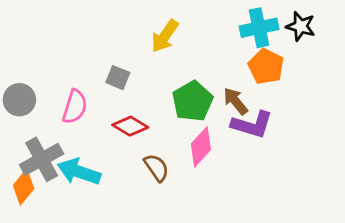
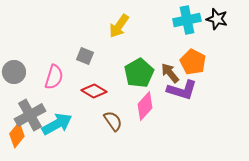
orange pentagon: (266, 66) -> (193, 62), moved
cyan arrow: (79, 172) -> (57, 124), turned 132

